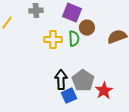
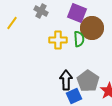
gray cross: (36, 11) -> (41, 11), turned 32
brown circle: (87, 28) -> (92, 28), size x1.5

